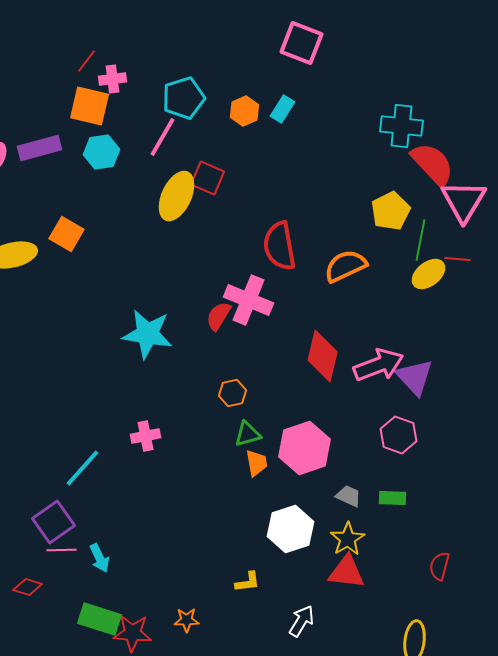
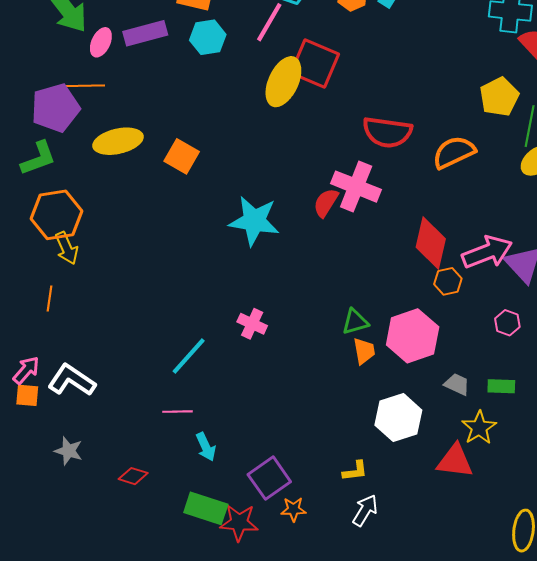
red square: (208, 178) -> (315, 64), size x1.4
orange square: (67, 234) -> (182, 156), moved
red semicircle: (280, 246) -> (387, 132), turned -72
orange hexagon: (233, 393) -> (448, 281), moved
pink hexagon: (399, 435) -> (507, 323), size x0.7
pink cross: (146, 436) -> (252, 324), turned 36
purple square: (54, 522) -> (269, 478), moved
yellow star: (348, 539) -> (479, 428), moved
pink line: (62, 550) -> (178, 412), moved
white arrow: (302, 621) -> (365, 510), moved

